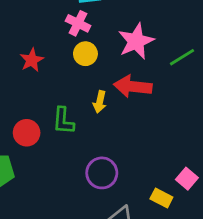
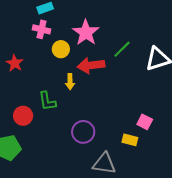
yellow circle: (85, 54) -> (61, 49), moved
green line: (182, 57) -> (122, 49), moved

